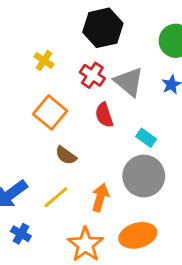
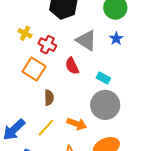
red cross: (92, 75) -> (47, 45), moved
brown semicircle: (66, 155) -> (49, 98), turned -119
orange arrow: (100, 197) -> (77, 124), turned 102

